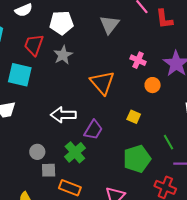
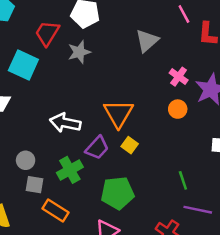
gray triangle: (109, 25) -> (147, 41), moved
pink cross: (138, 60) -> (179, 77), moved
orange triangle: (102, 83) -> (118, 113), moved
yellow square: (134, 117) -> (130, 145), moved
green pentagon: (137, 159) -> (117, 193), moved

